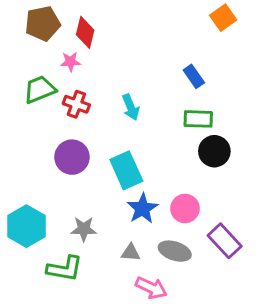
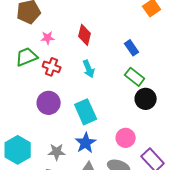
red diamond: (85, 32) -> (85, 35), moved
green rectangle: (198, 119) -> (135, 77), turned 36
blue star: (142, 208) -> (86, 143), moved

